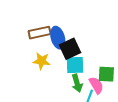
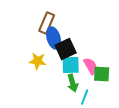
brown rectangle: (40, 33) -> (47, 23), moved, turned -55
pink semicircle: (96, 85) -> (91, 66), moved

